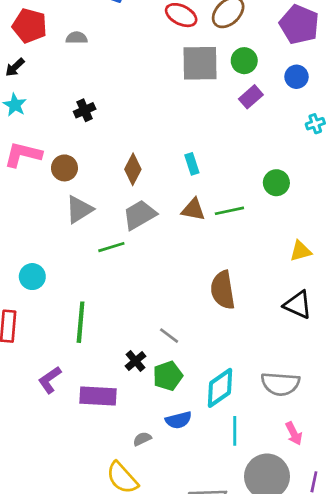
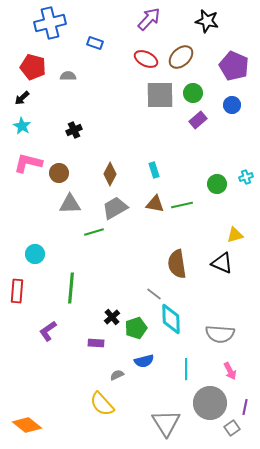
cyan cross: (315, 124) -> (246, 177), moved
gray triangle: (79, 210) -> (70, 204), turned 30
black triangle: (298, 305) -> (222, 263), moved
gray line: (169, 336) -> (154, 294), moved
cyan diamond: (220, 388) -> (171, 319), moved, turned -56
purple rectangle: (98, 396) -> (96, 343), moved, size x0.6

